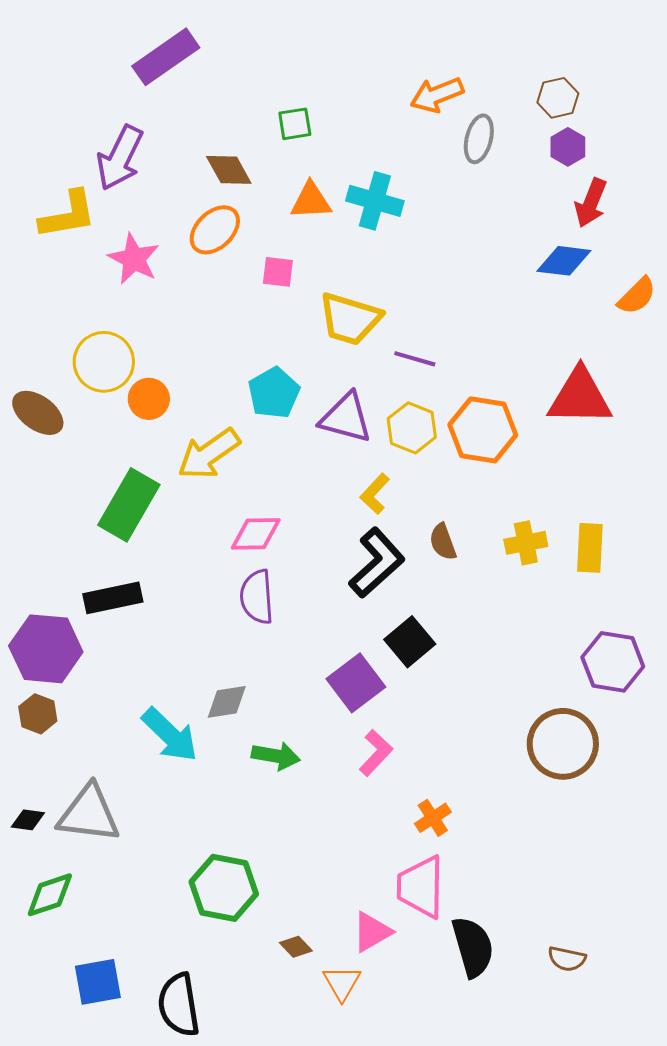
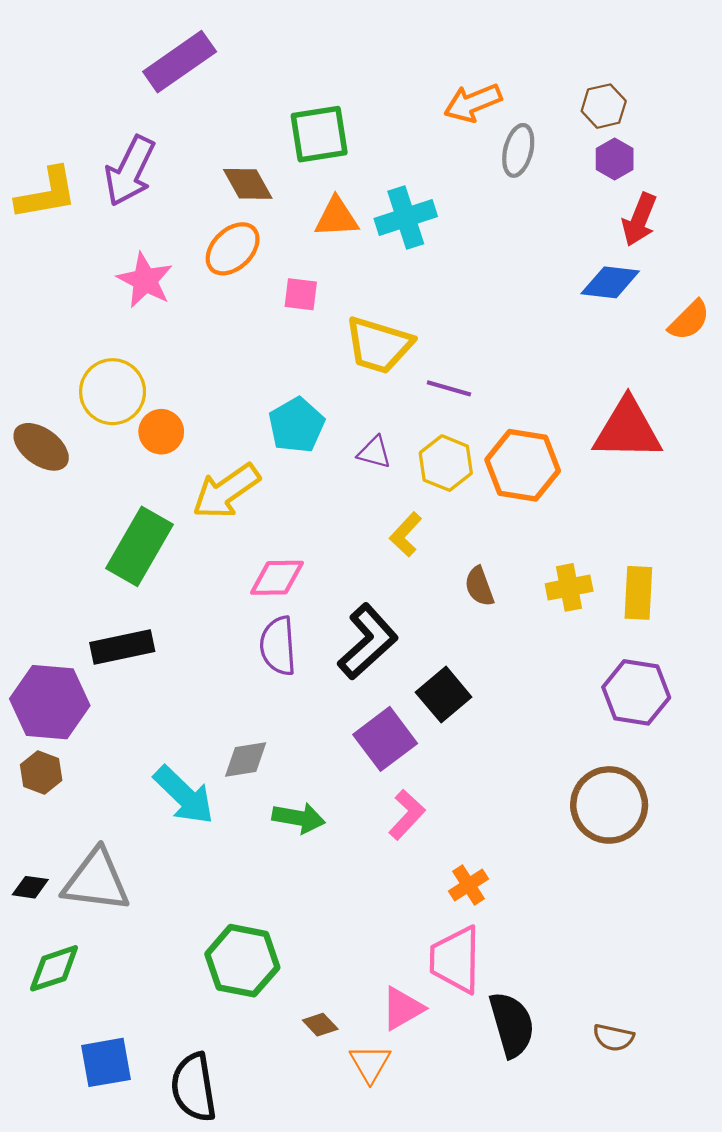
green square: (295, 124) -> (319, 134), size x1.6
cyan cross: (375, 201) -> (406, 217), turned -34
yellow L-shape: (68, 215) -> (47, 194), moved
purple triangle: (346, 418) -> (374, 452), size x0.6
black L-shape: (377, 563) -> (368, 642), moved
purple hexagon: (613, 662) -> (636, 692), moved

